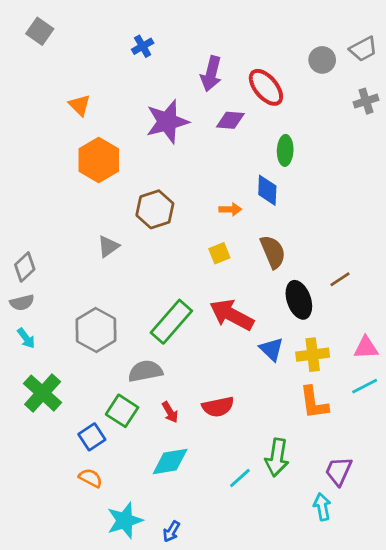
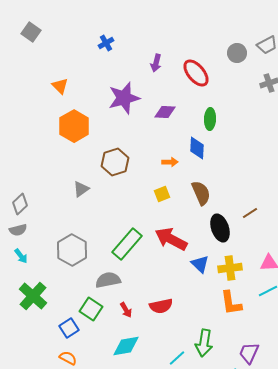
purple arrow: (211, 74) -> (156, 63), size x0.7
purple diamond: (230, 120) -> (165, 112), moved

